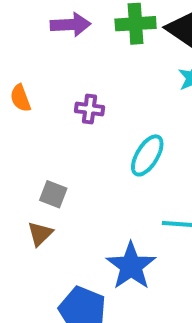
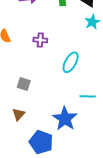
brown triangle: (40, 234) -> (19, 114), moved

